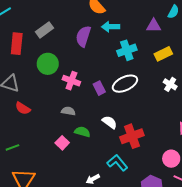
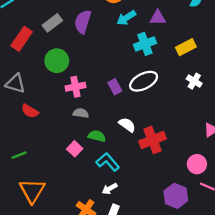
purple triangle: (154, 26) -> (158, 18), moved
cyan arrow: (111, 27) -> (126, 18), turned -30
purple semicircle: (83, 36) -> (83, 22), moved
red rectangle: (17, 44) -> (22, 39), turned 30
pink cross: (71, 81) -> (75, 87), moved, turned -30
cyan L-shape: (117, 163) -> (108, 162), moved

